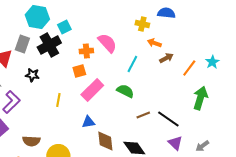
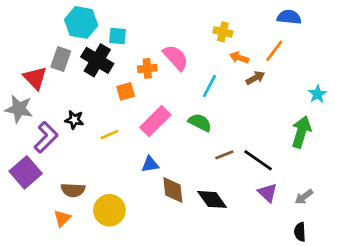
blue semicircle: (166, 13) -> (289, 17), moved
cyan square: (64, 27) -> (118, 36), turned 32
black cross: (49, 45) -> (97, 60), turned -30
cyan star: (212, 62) -> (317, 94), moved
orange line: (189, 68) -> (274, 51), moved
orange square: (79, 71) -> (126, 91), moved
black star: (32, 75) -> (74, 120), moved
yellow line: (58, 100) -> (109, 135), turned 56

